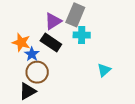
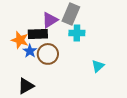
black rectangle: (51, 42) -> (38, 34), moved, turned -36
brown circle: (37, 72) -> (48, 54), moved

